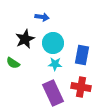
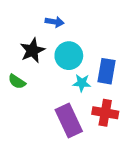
cyan star: (55, 64) -> (82, 83), moved

